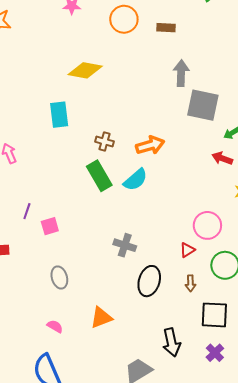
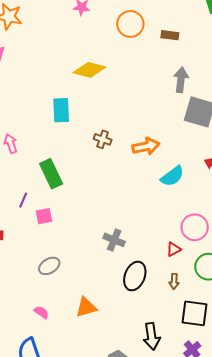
green rectangle: (99, 176) -> (51, 174), moved
cyan semicircle: (136, 180) -> (172, 176), moved
gray ellipse: (59, 277) -> (49, 266), turned 70

